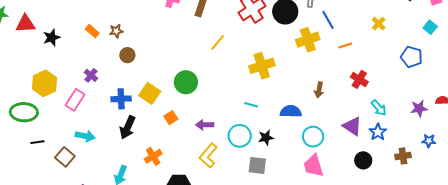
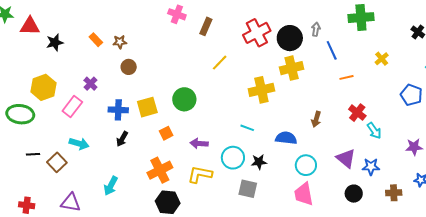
yellow cross: (308, 40) -> (292, 68), moved
yellow square: (150, 93) -> (147, 107), turned 35
cyan arrow: (379, 108) -> (374, 131), moved
black arrow: (128, 127) -> (122, 139), size x0.7
blue star: (378, 132) -> (371, 167), turned 30
black line: (37, 142) -> (33, 154), moved
orange cross: (153, 156) -> (160, 170), moved, size x1.4
yellow L-shape: (208, 156) -> (200, 174), turned 55

